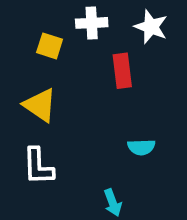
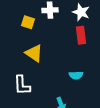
red rectangle: (122, 71) -> (81, 35), moved
yellow triangle: (40, 105) -> (34, 53), moved

